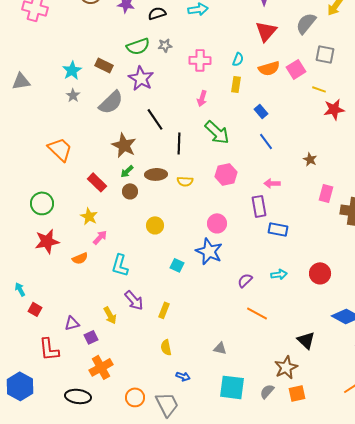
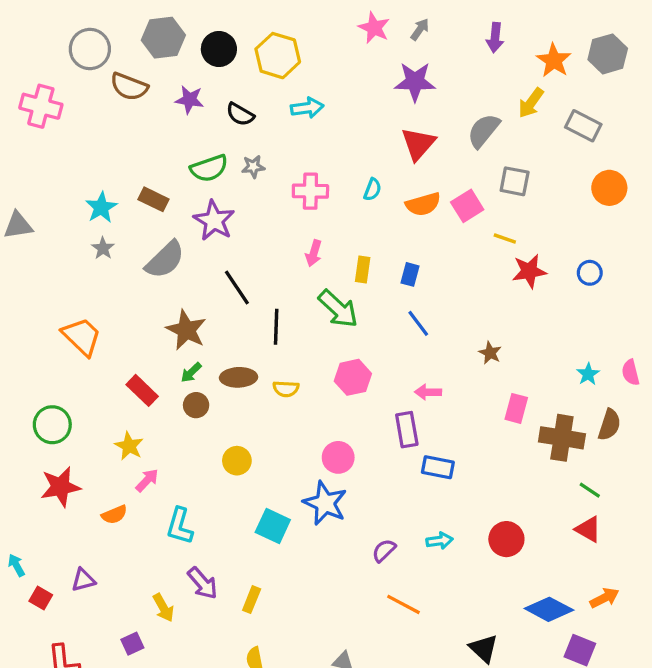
black semicircle: (157, 13) -> (240, 114), turned -132
yellow rectangle: (236, 84) -> (363, 270), moved
blue rectangle: (261, 111) -> (410, 274), turned 56
cyan square: (177, 265) -> (273, 526), size x1.5
purple triangle: (72, 323) -> (83, 580), moved

